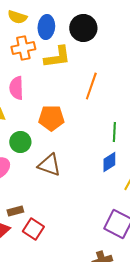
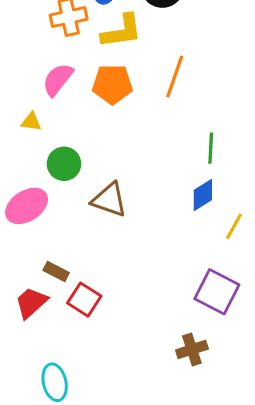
pink semicircle: (16, 88) -> (58, 80), turned 40
orange pentagon: (51, 118) -> (112, 84), moved
brown rectangle: (15, 211) -> (56, 271), turned 42

